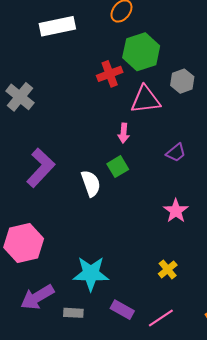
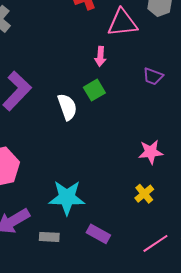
purple trapezoid: (176, 153) -> (153, 76), turned 60
pink star: (176, 211) -> (151, 152), moved, turned 30
pink line: (161, 318) -> (155, 243), moved

